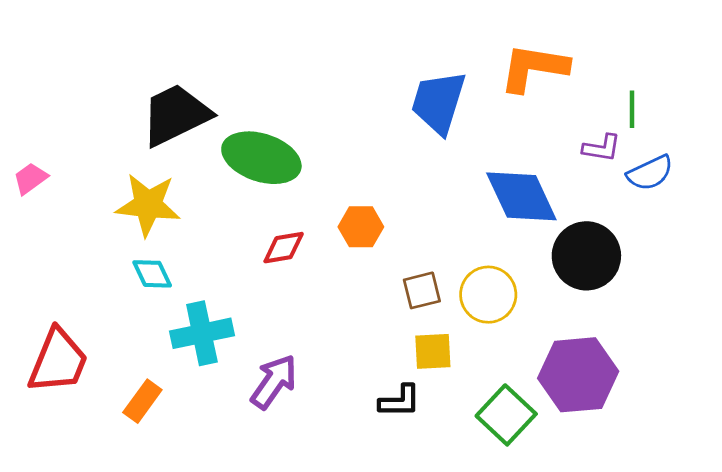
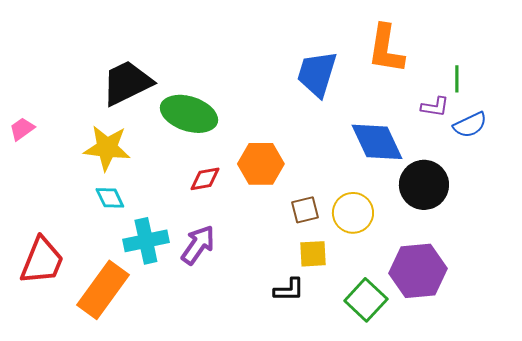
orange L-shape: (534, 68) -> (386, 49), turned -90
orange hexagon: (361, 227) -> (261, 164), size x1.4
purple arrow: (274, 382) -> (198, 245), moved
orange rectangle: (142, 401) -> (103, 290), size x1.8

